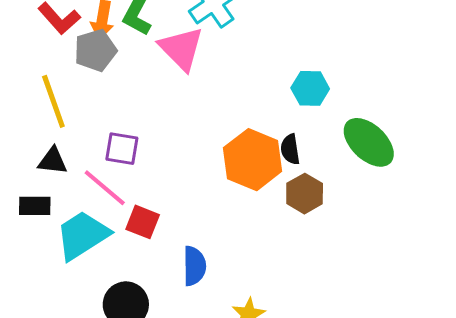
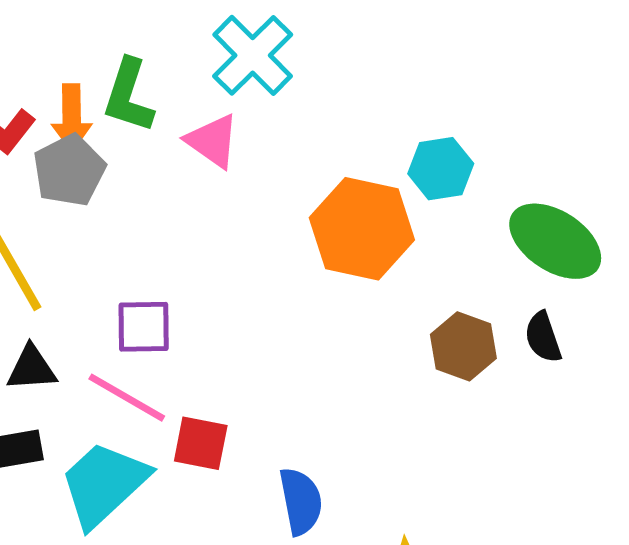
pink triangle: (181, 48) -> (213, 141), size x0.7
black semicircle: (290, 149) -> (543, 337), moved
orange hexagon: (253, 160) -> (362, 229), moved

